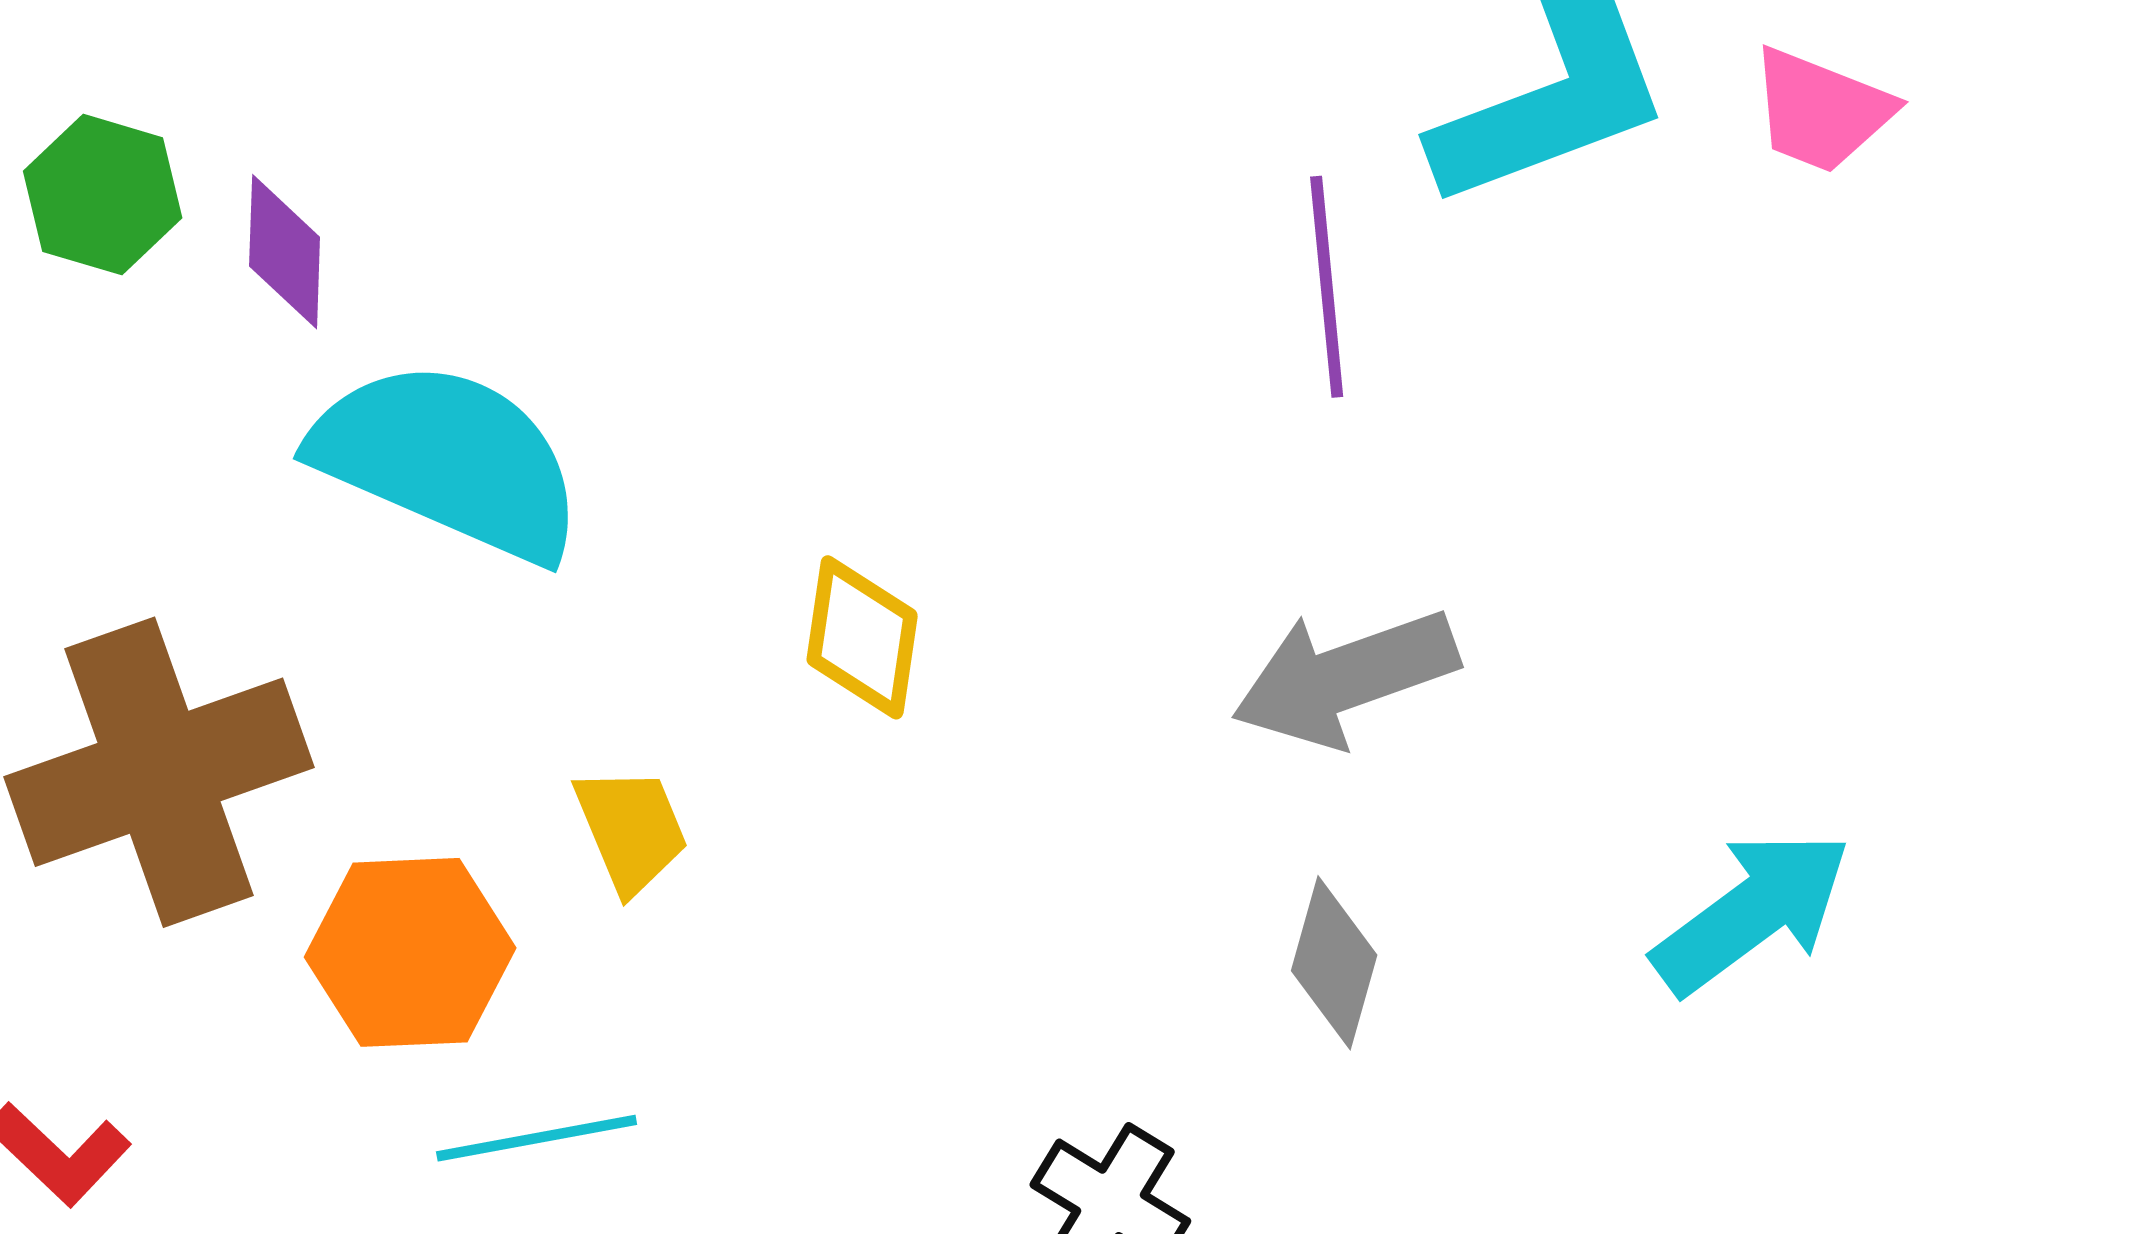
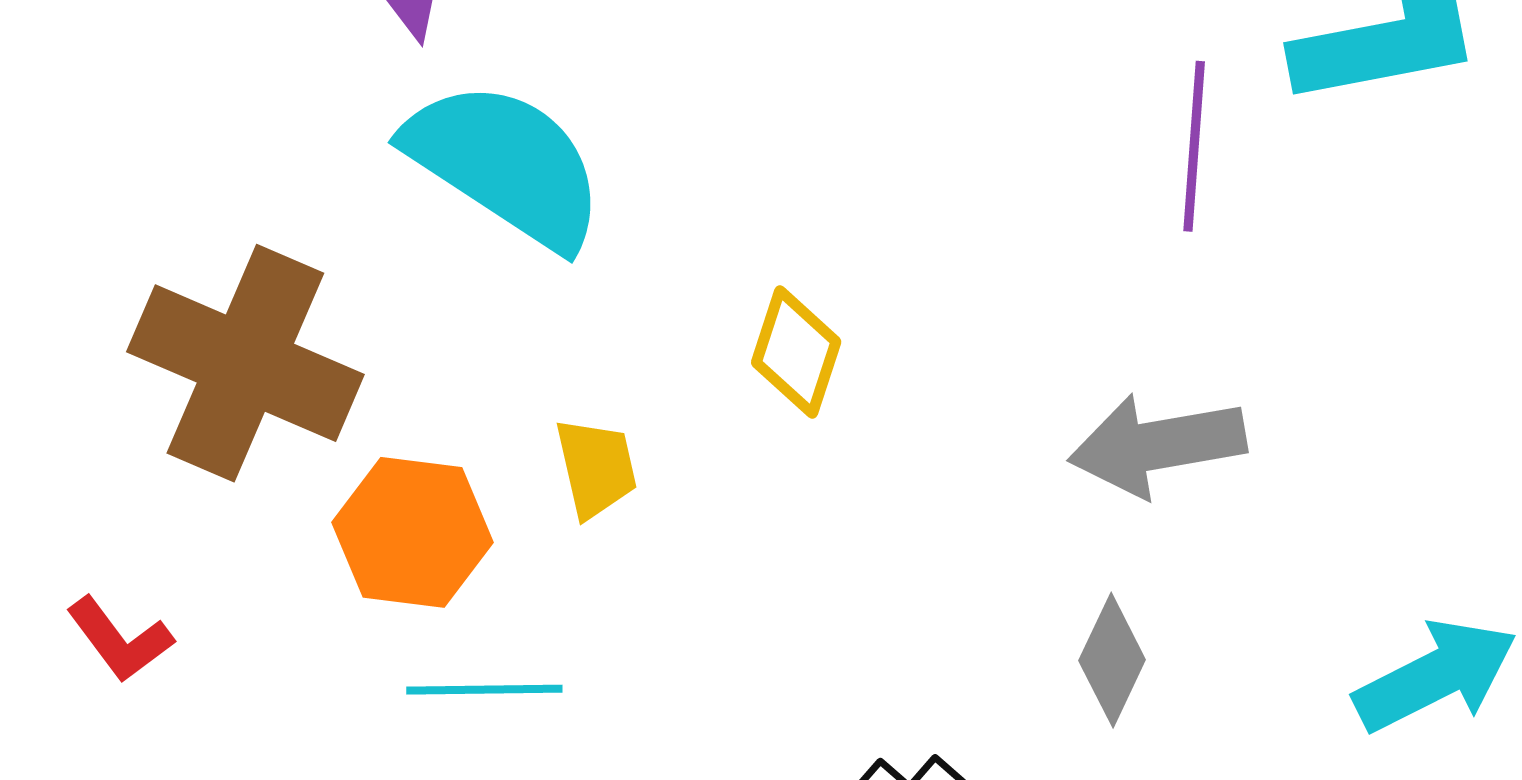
brown cross: (159, 772) -> (245, 363), turned 33

